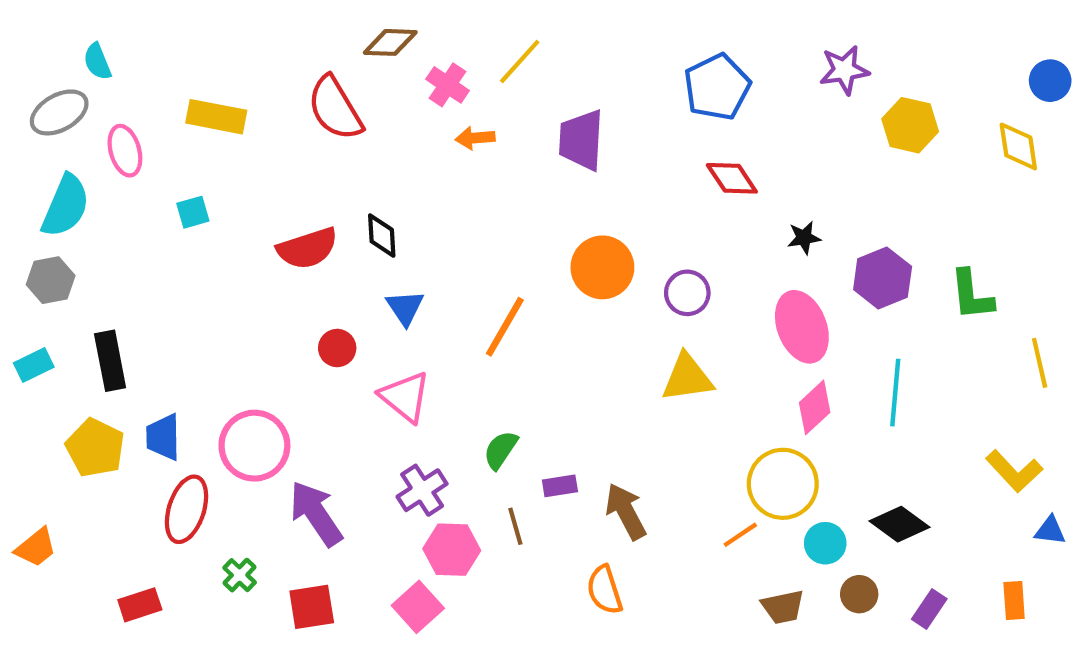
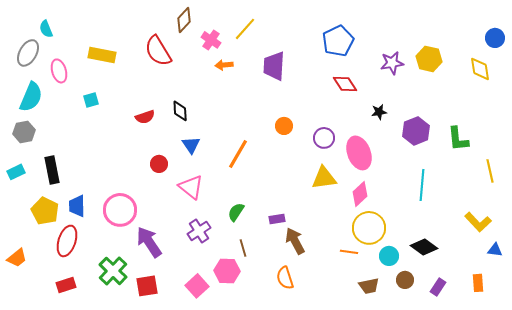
brown diamond: (390, 42) -> (184, 20), turned -50
purple star: (844, 70) -> (392, 63), moved
gray ellipse: (59, 112) -> (28, 53), turned -32
red semicircle: (307, 248) -> (145, 117), size x0.7
orange circle: (602, 267) -> (284, 126), size x0.6
pink ellipse: (802, 327) -> (359, 153), moved
pink diamond: (815, 407) -> (360, 194), moved
purple rectangle: (560, 486) -> (277, 219), moved
red ellipse: (187, 509) -> (67, 241), moved
orange line: (740, 535) -> (349, 252), turned 42
pink hexagon: (452, 550) -> (227, 271), moved
green cross: (240, 575) -> (113, 271), size x1.8

